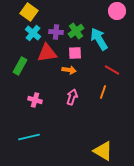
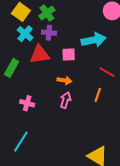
green cross: (76, 31) -> (47, 13), moved
cyan arrow: (99, 39) -> (94, 40), turned 110
orange arrow: (69, 70) -> (64, 80), moved
cyan line: (29, 137) -> (21, 142), turned -45

